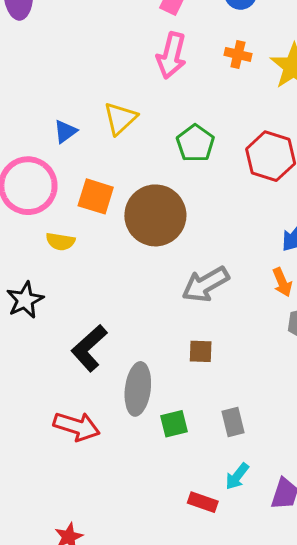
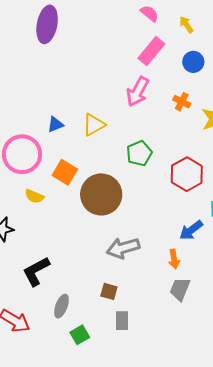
gray ellipse: (138, 389) -> (61, 306), size x0.7
gray rectangle: (233, 422) -> (122, 321), moved
green square: (174, 424) -> (80, 335), turned -30

